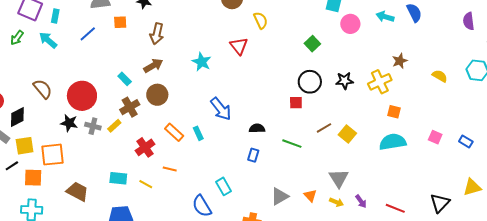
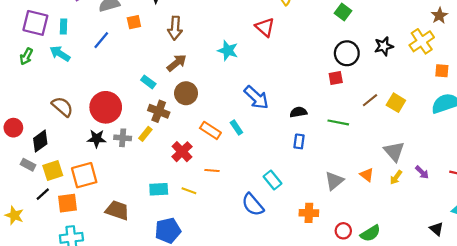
brown cross: (130, 107) -> (159, 111), turned -30
yellow arrow: (336, 202) -> (396, 177), turned 112

